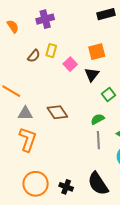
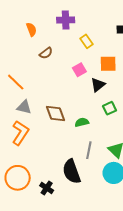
orange semicircle: (13, 26) -> (31, 29), moved
yellow rectangle: (51, 51) -> (86, 41), moved, turned -64
green semicircle: (98, 119) -> (82, 122), moved
black semicircle: (98, 184) -> (72, 171), moved

